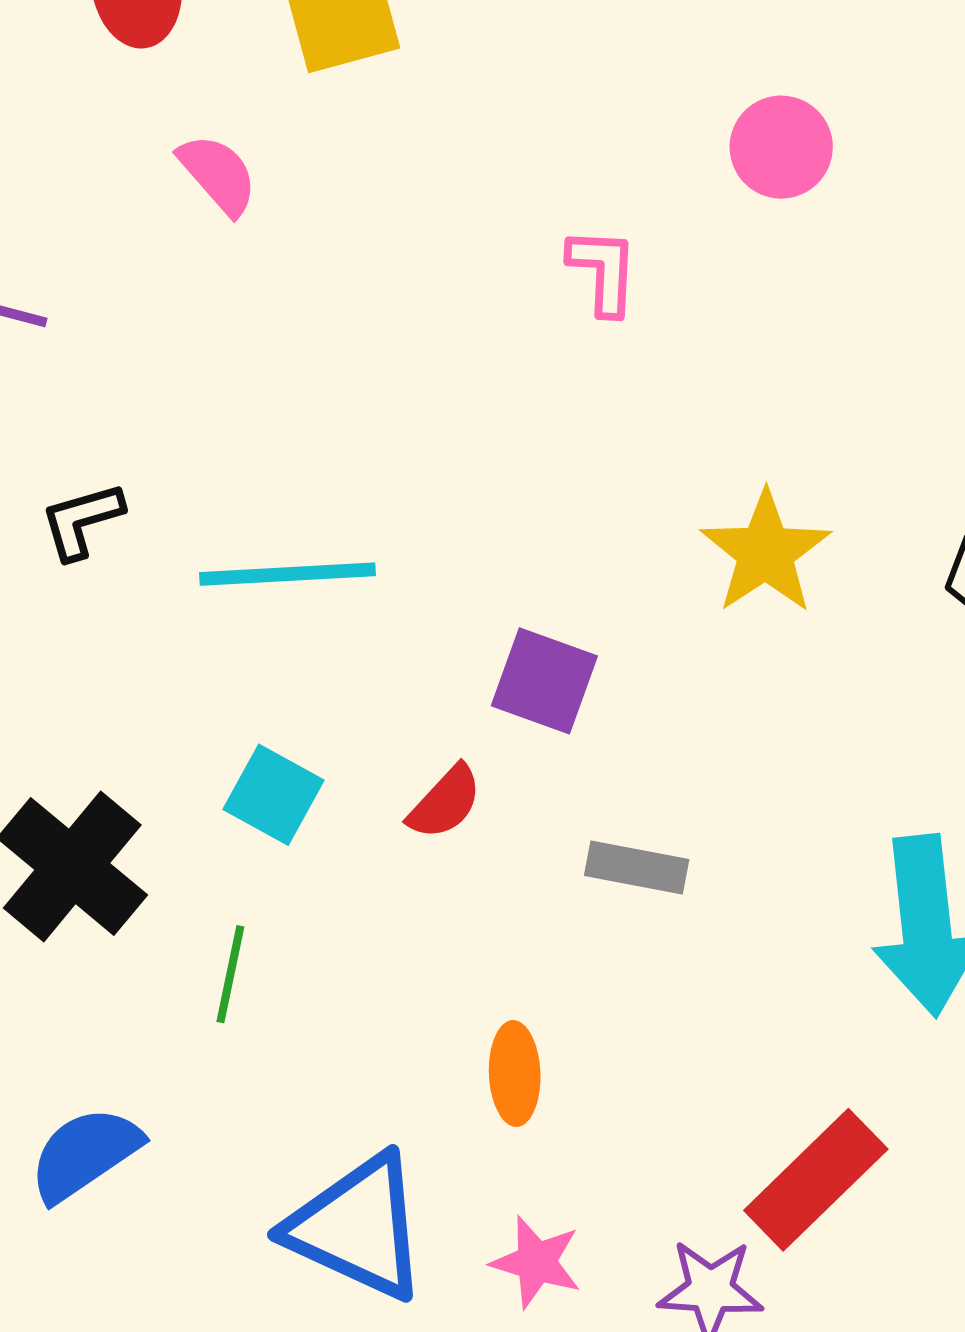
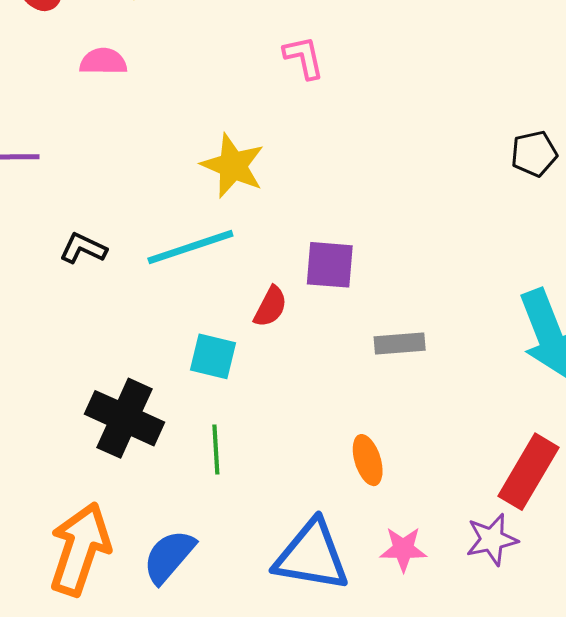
pink semicircle: (218, 174) -> (103, 62), turned -33
black L-shape: (82, 521) -> (83, 248), turned 57
yellow star: (765, 552) -> (233, 166), moved
red semicircle: (445, 802) -> (270, 307), moved

